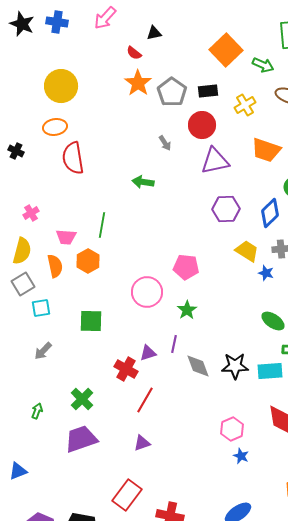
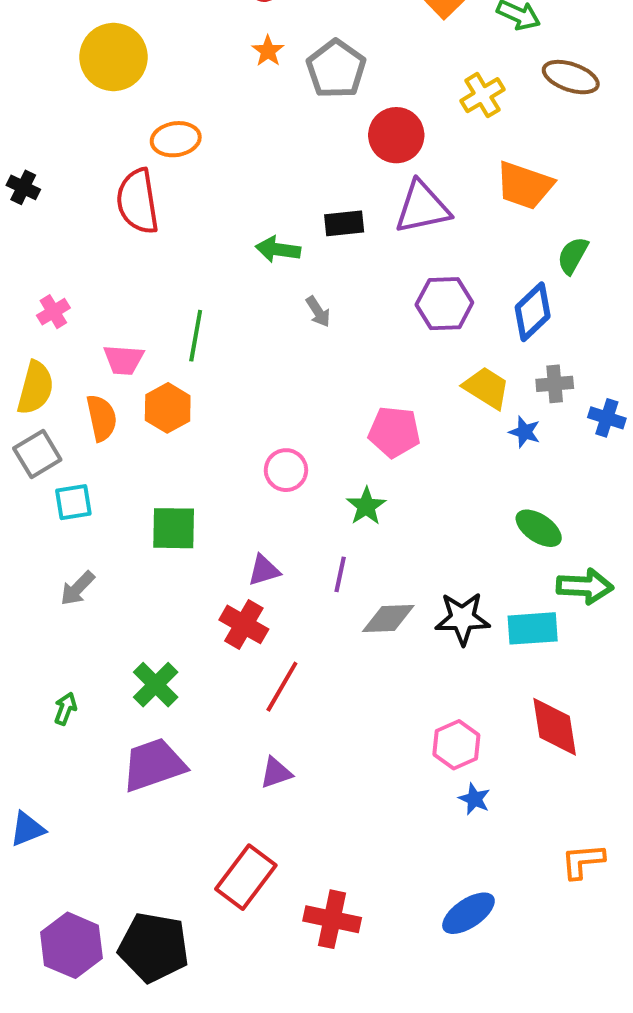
orange star: (138, 83) -> (268, 51), size x0.6
black rectangle: (208, 91) -> (344, 223), moved
orange ellipse: (55, 127) -> (176, 139), moved
gray arrow: (165, 143) -> (318, 312), moved
pink pentagon: (186, 267) -> (394, 432), moved
pink circle: (147, 292) -> (286, 470), size x0.7
purple triangle: (148, 353) -> (264, 570), moved
gray diamond: (198, 366) -> (388, 618), turned -72

